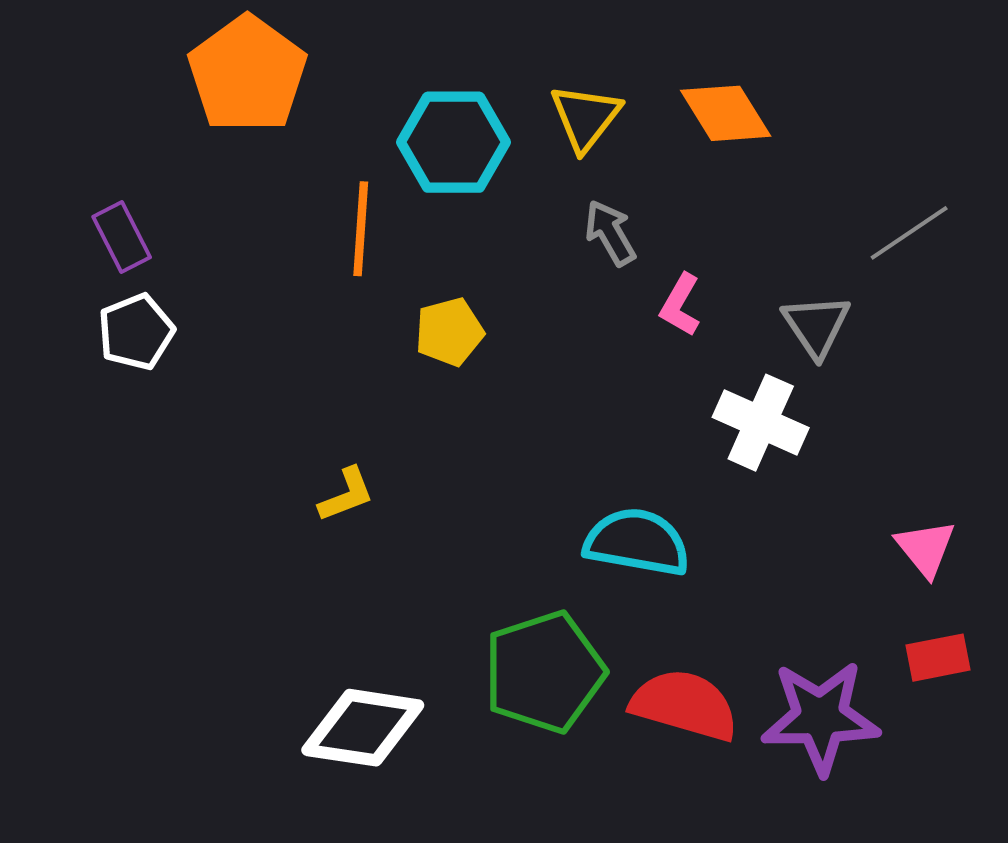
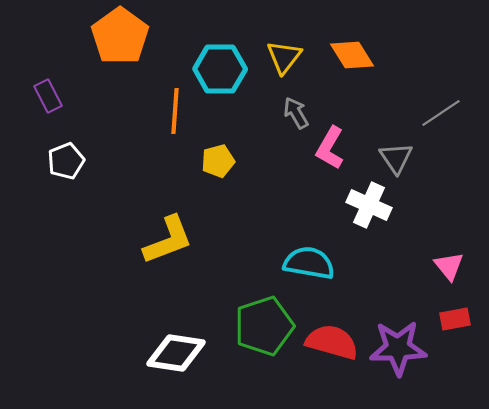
purple rectangle: (122, 237) -> (48, 96), moved
pink L-shape: (680, 305) -> (330, 148), size x1.4
yellow L-shape: (346, 495) -> (168, 240), size x1.8

